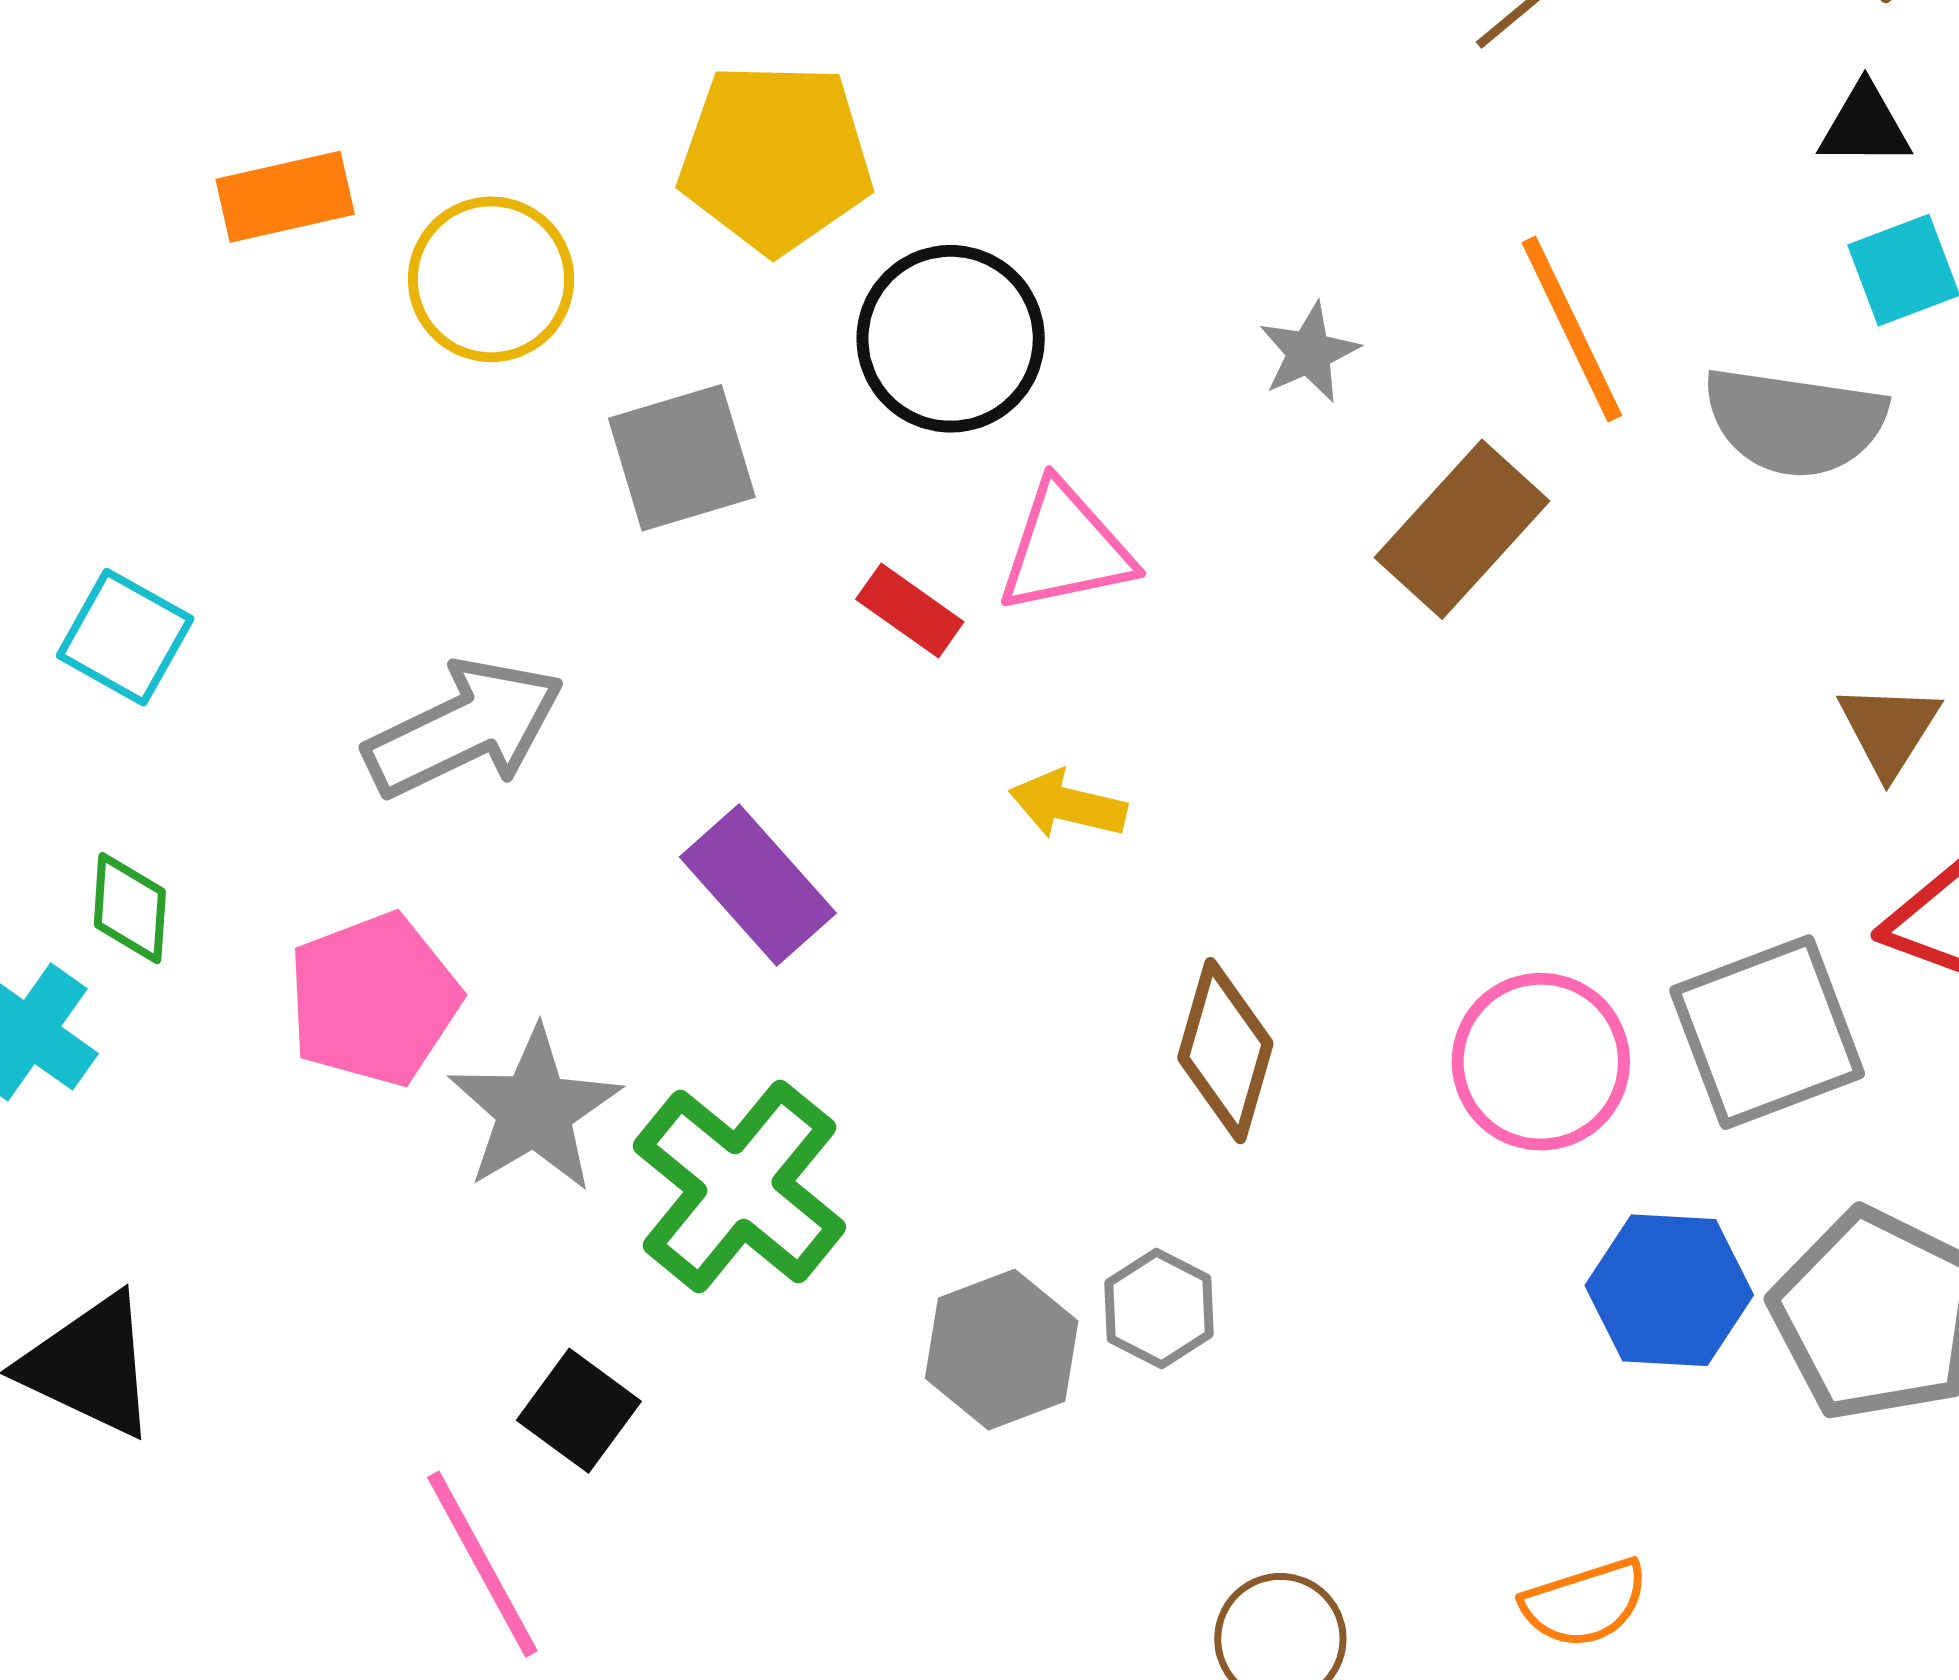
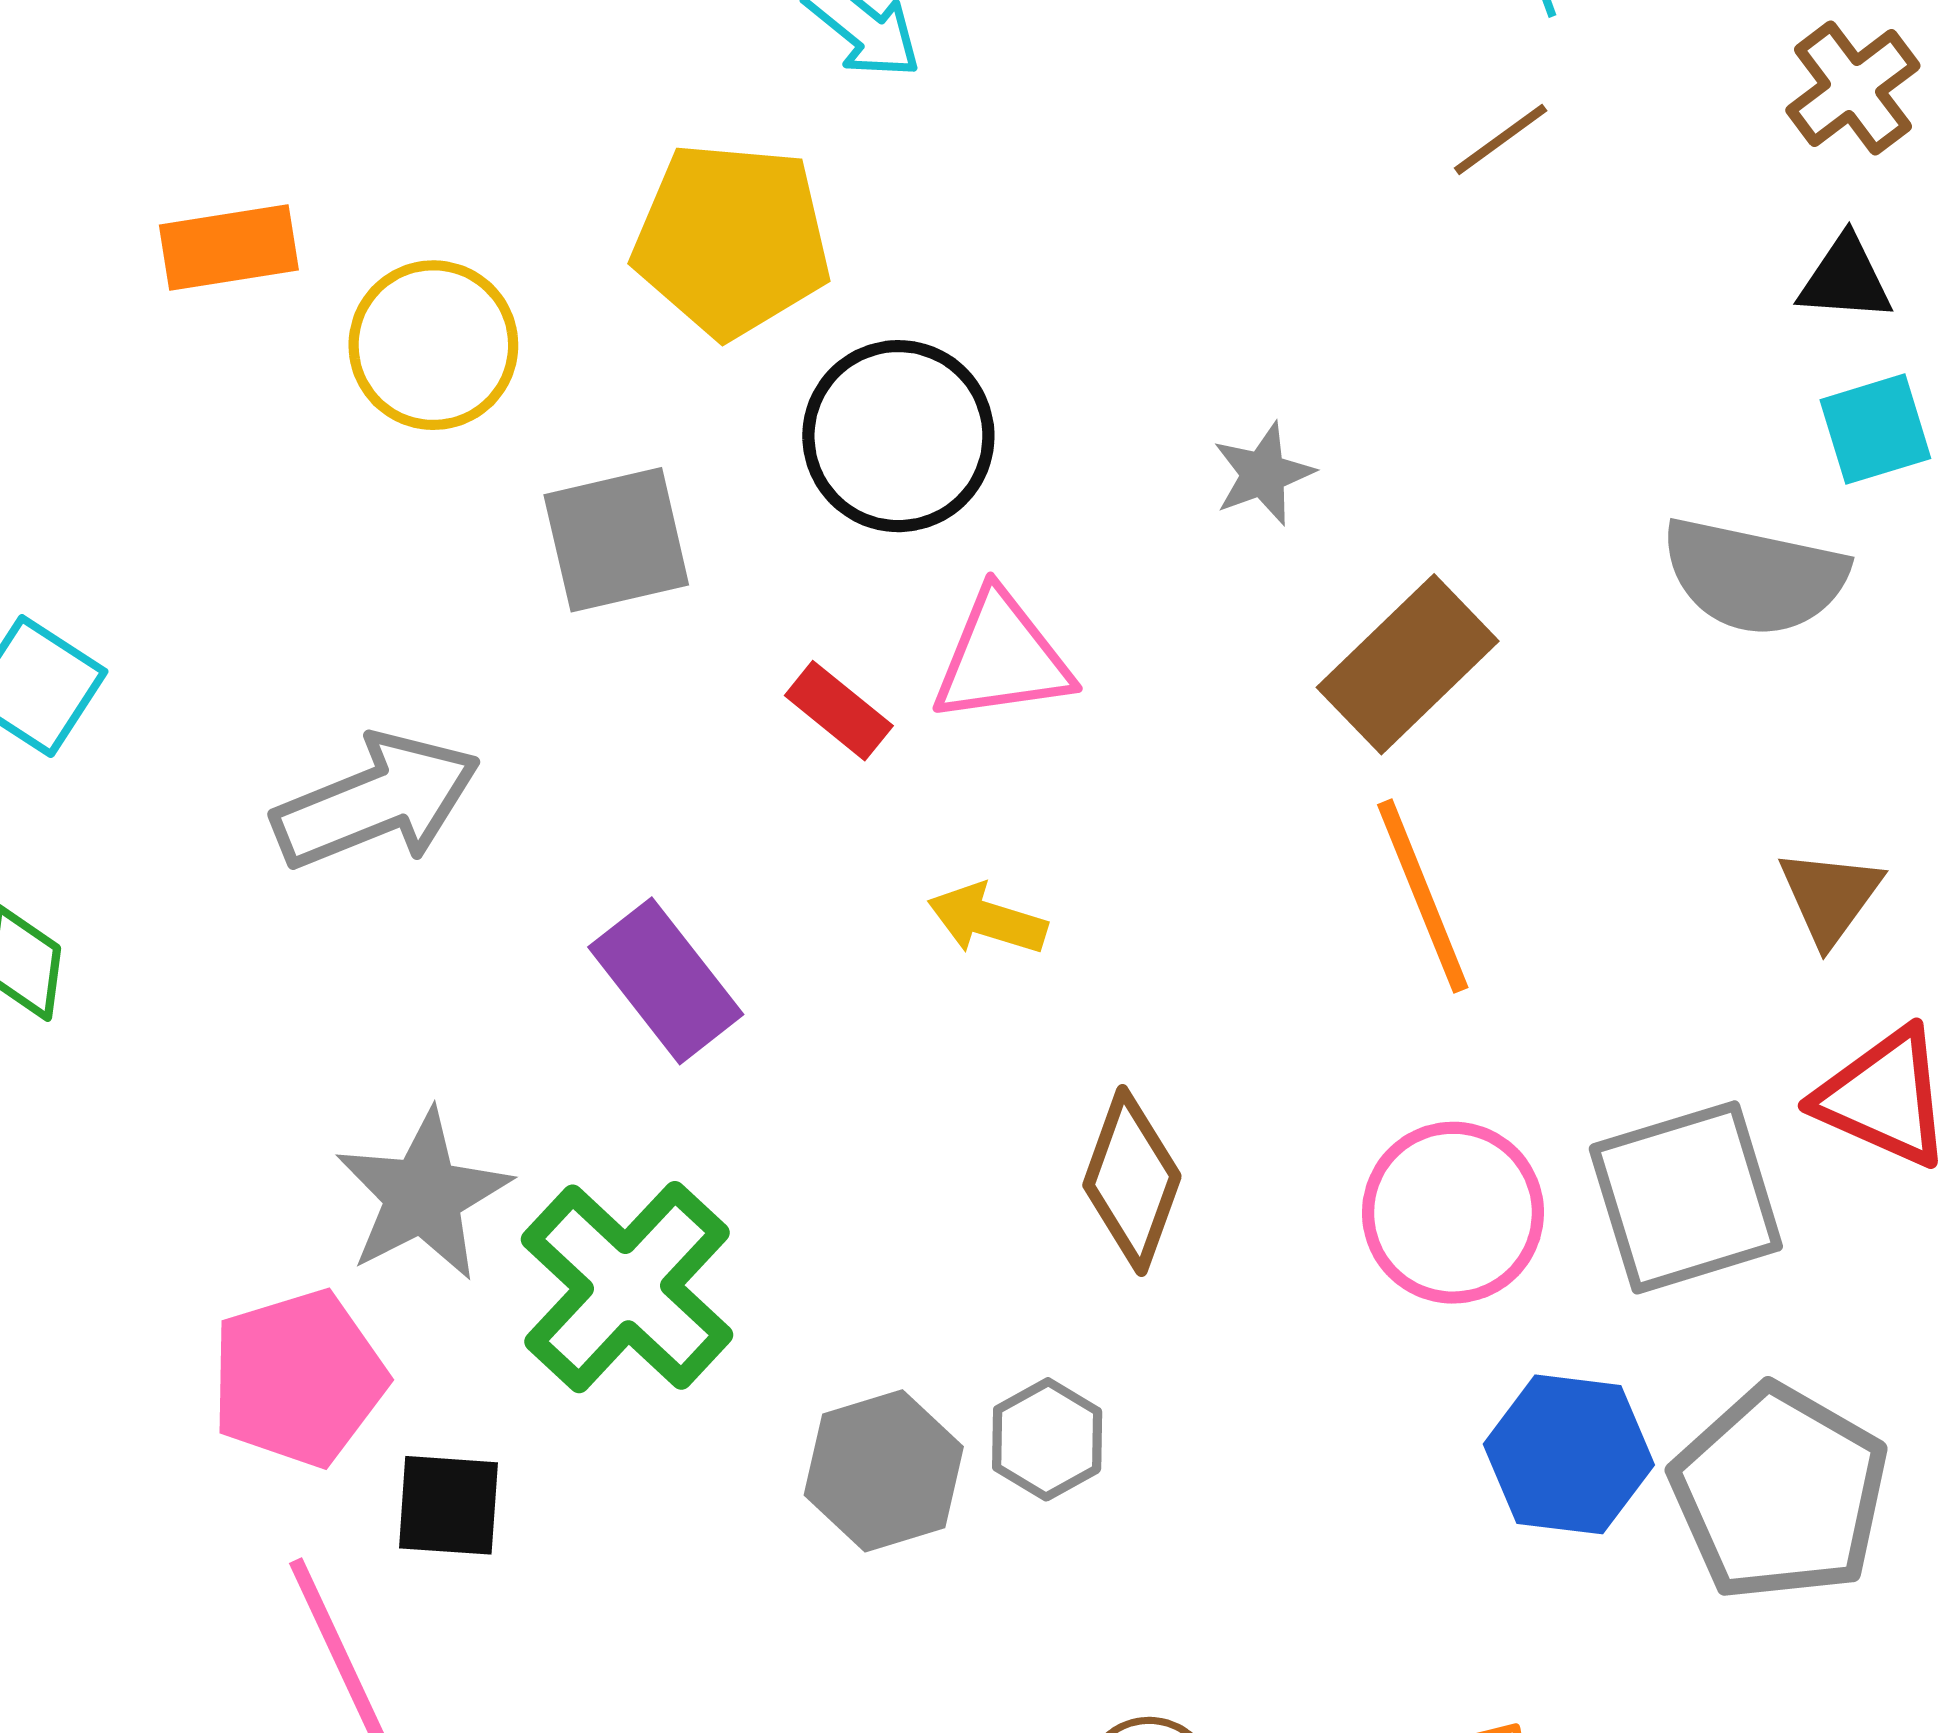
orange line: (1572, 329) -> (1423, 896), moved
pink pentagon: (374, 999) -> (298, 1378), moved
black square: (579, 1411) -> (448, 1505), turned -36

